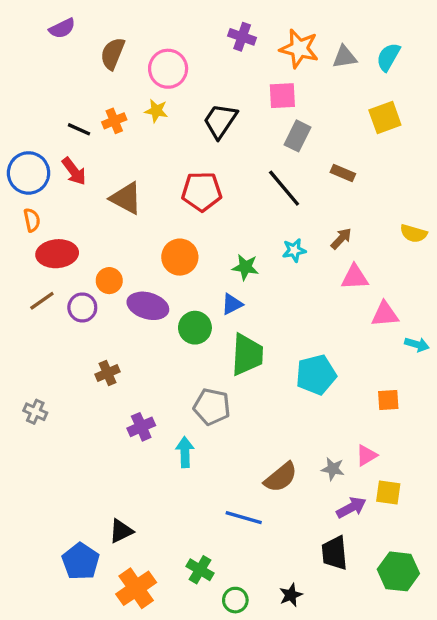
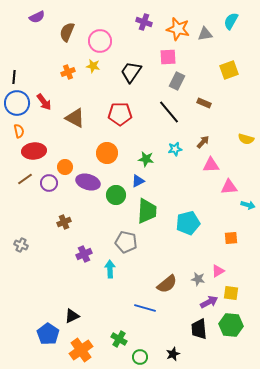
cyan semicircle: (388, 57) -> (231, 21), moved
black line: (79, 129) -> (14, 77), moved, turned 72
green hexagon: (398, 571) -> (231, 325), moved

